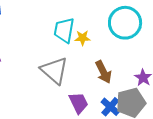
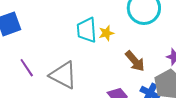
gray triangle: (54, 71) -> (63, 75), moved

